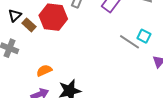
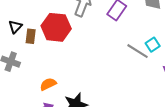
brown rectangle: (29, 25) -> (31, 36), turned 56
cyan square: (144, 36) -> (153, 45), turned 32

